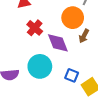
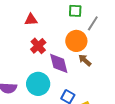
brown arrow: (84, 36) -> (85, 60), turned 96

